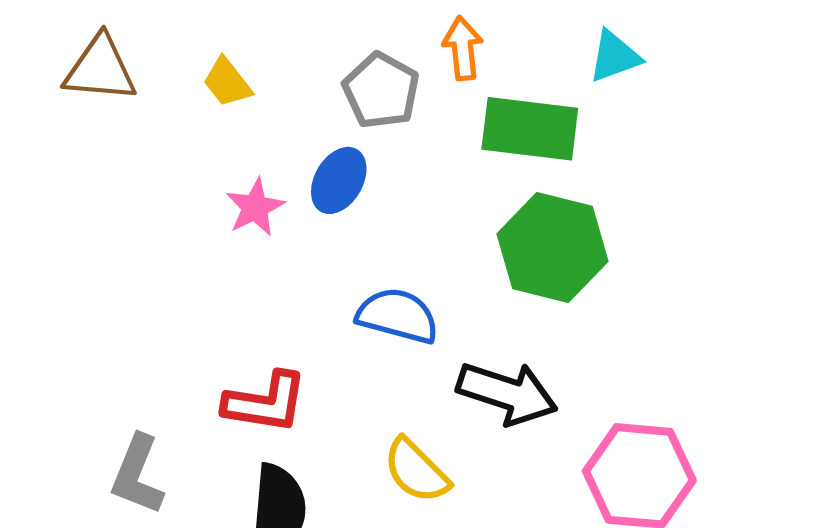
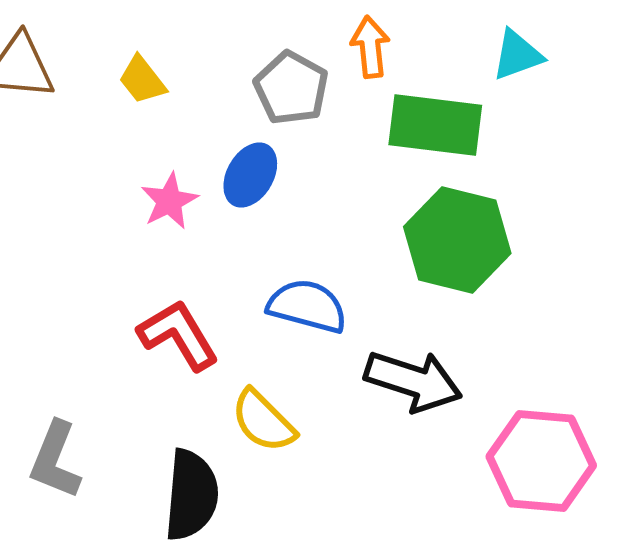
red L-shape: (265, 402) -> (178, 335), moved, turned -130
yellow semicircle: (416, 471) -> (263, 421), moved

